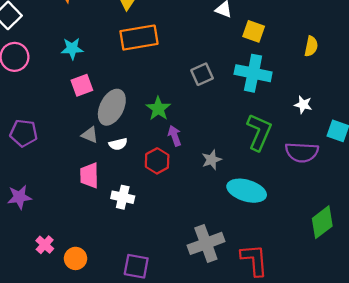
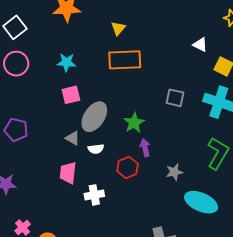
gray square: (202, 74) -> (175, 98), turned 30
white cross: (123, 197) -> (94, 195), turned -30

